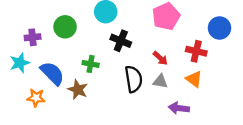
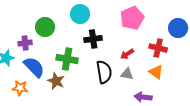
purple cross: (33, 37) -> (25, 43), moved
black cross: (121, 41) -> (93, 39), turned -30
red arrow: (160, 58) -> (127, 54), turned 104
green cross: (91, 64) -> (67, 59), size x1.5

